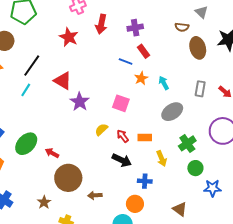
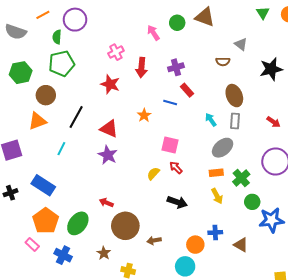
brown ellipse: (198, 48) -> (234, 96), moved
orange star: (141, 78) -> (144, 115), moved
gray rectangle: (200, 89) -> (235, 121), moved
cyan line: (26, 90) -> (61, 149), moved
purple star: (80, 102) -> (108, 155), moved
red arrow: (123, 136) -> (176, 168), moved
orange rectangle: (145, 138) -> (216, 173), moved
green ellipse: (26, 144) -> (78, 223), moved
blue cross: (145, 181) -> (215, 232), moved
blue star: (212, 188) -> (272, 220), size x1.4

